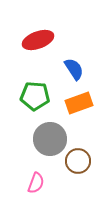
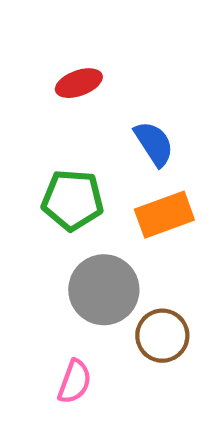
red ellipse: (38, 40) -> (79, 83), size x0.7

